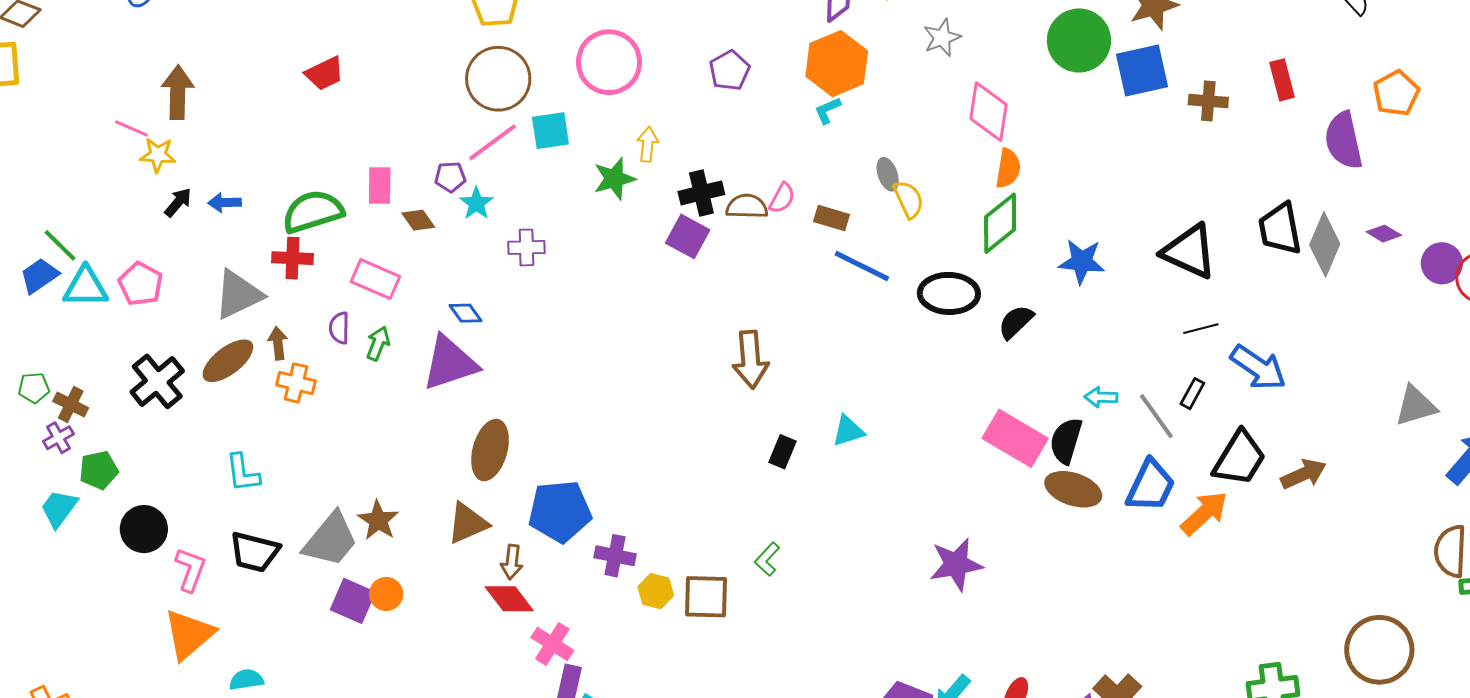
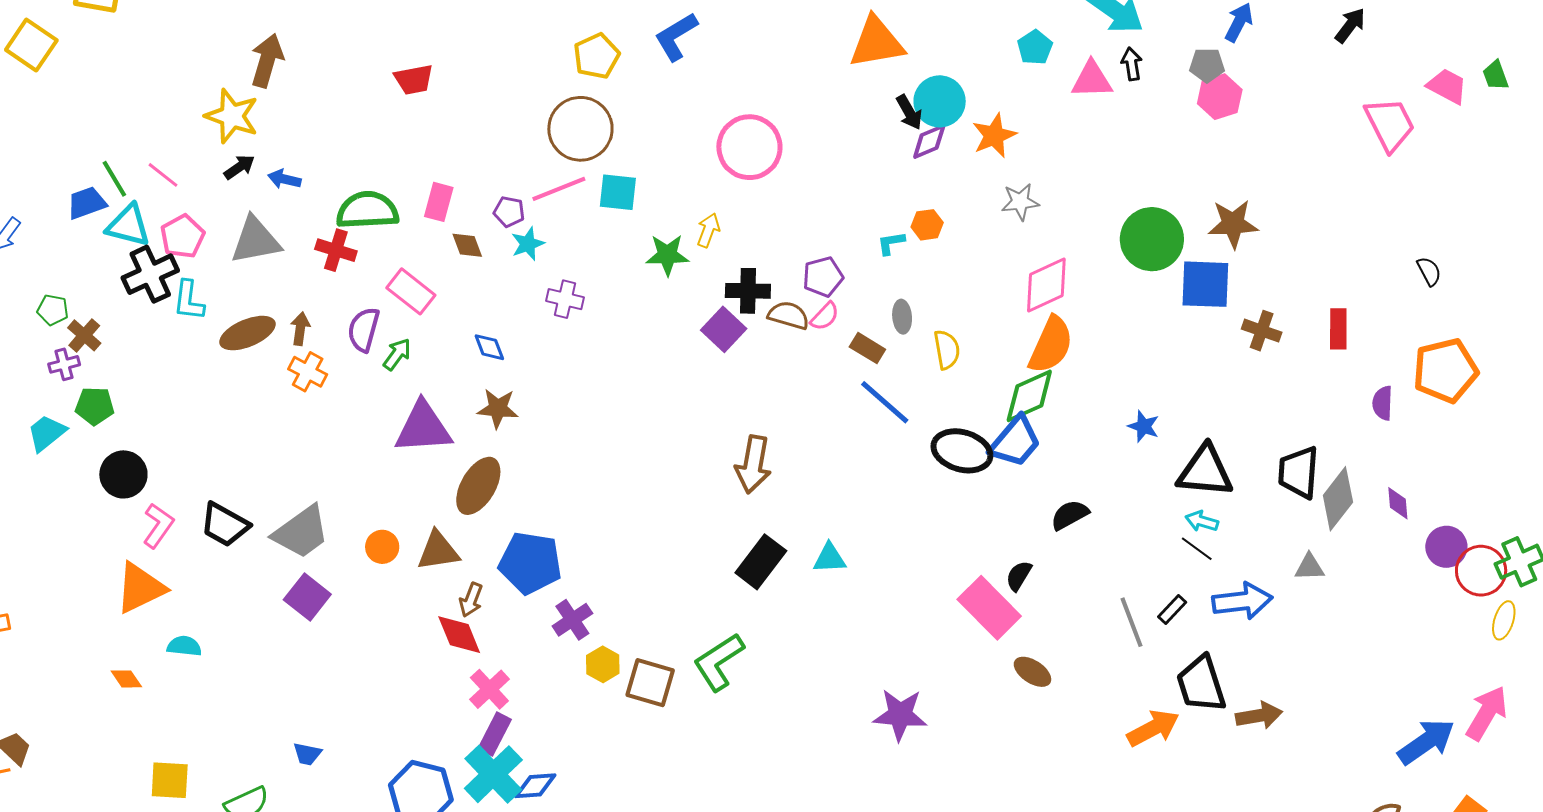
pink circle: (609, 62) -> (749, 147), moved
orange hexagon: (837, 64) -> (927, 225), moved, size x0.5
purple pentagon: (730, 70) -> (823, 277), moved
orange pentagon: (1396, 93) -> (1445, 371), size x1.4
pink diamond: (988, 112) -> (1046, 285), turned 42
pink line: (132, 128) -> (163, 175), moved
purple semicircle: (1344, 140) -> (1383, 403), size x0.6
yellow star: (158, 155) -> (232, 116), size x1.5
orange semicircle: (1008, 168) -> (1051, 345), size x1.5
gray ellipse: (888, 174) -> (902, 317), moved
purple diamond: (1384, 234) -> (1398, 503), turned 40
black triangle: (1189, 251) -> (1205, 471), turned -34
blue star: (1082, 262) -> (1144, 426), moved, size x0.7
gray triangle: (238, 295) -> (256, 240), moved
black semicircle: (1016, 322) -> (1070, 515), moved
purple semicircle: (339, 328) -> (364, 330), size x1.4
black line: (1201, 329) -> (1197, 549), turned 36
purple triangle: (450, 363) -> (423, 428), moved
blue arrow: (1258, 368) -> (1242, 601), turned -56
black cross: (157, 381) -> (150, 274), moved
cyan arrow: (1101, 397) -> (1202, 521), moved
gray triangle: (1416, 406) -> (1309, 567), moved, size x0.7
black semicircle: (1066, 441) -> (1019, 576), moved, size x0.7
black rectangle: (782, 452) -> (761, 562), size x1.6
black trapezoid: (1239, 458) -> (1201, 684), turned 116
cyan L-shape: (243, 473) -> (189, 300), moved
blue trapezoid: (1151, 486) -> (1015, 442), moved
brown ellipse: (1073, 489) -> (1032, 672), size x0.7
brown star: (378, 520) -> (498, 409), moved, turned 30
purple cross: (615, 556) -> (572, 620), turned 30
green L-shape: (767, 559) -> (719, 662), size x1.8
orange circle: (386, 594) -> (382, 547), moved

